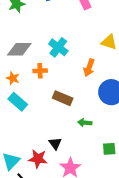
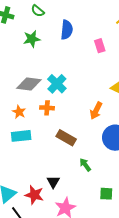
cyan cross: (58, 47) -> (57, 84), moved
cyan rectangle: (18, 102) -> (21, 136), turned -54
green arrow: (85, 123) -> (85, 165), turned 40

